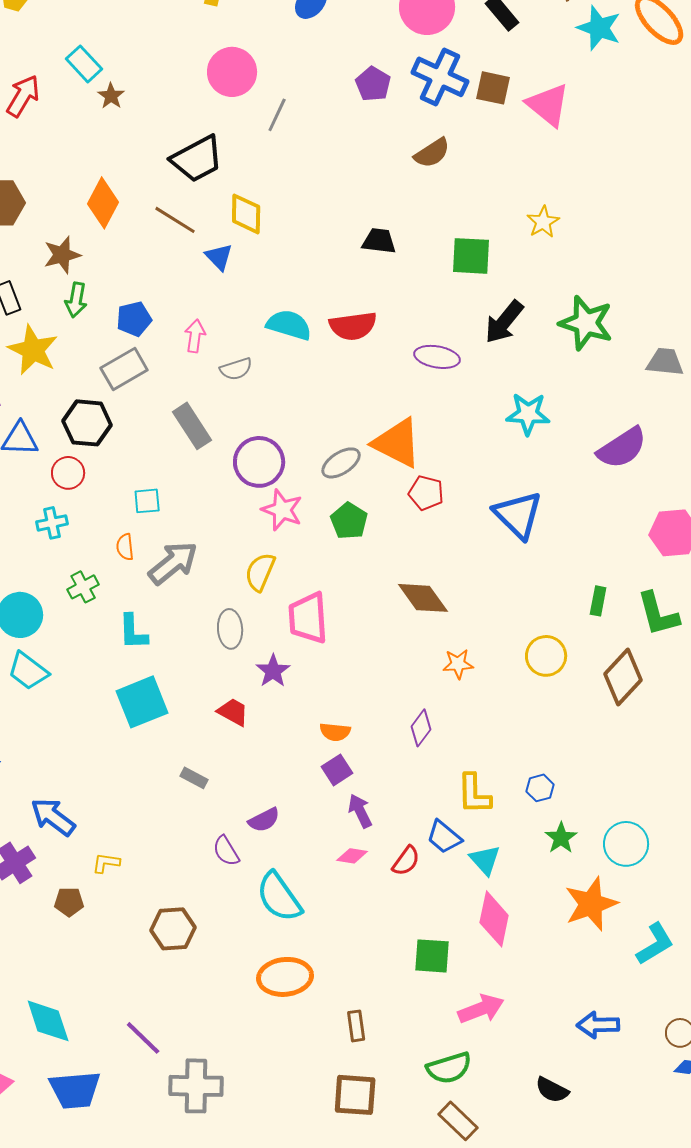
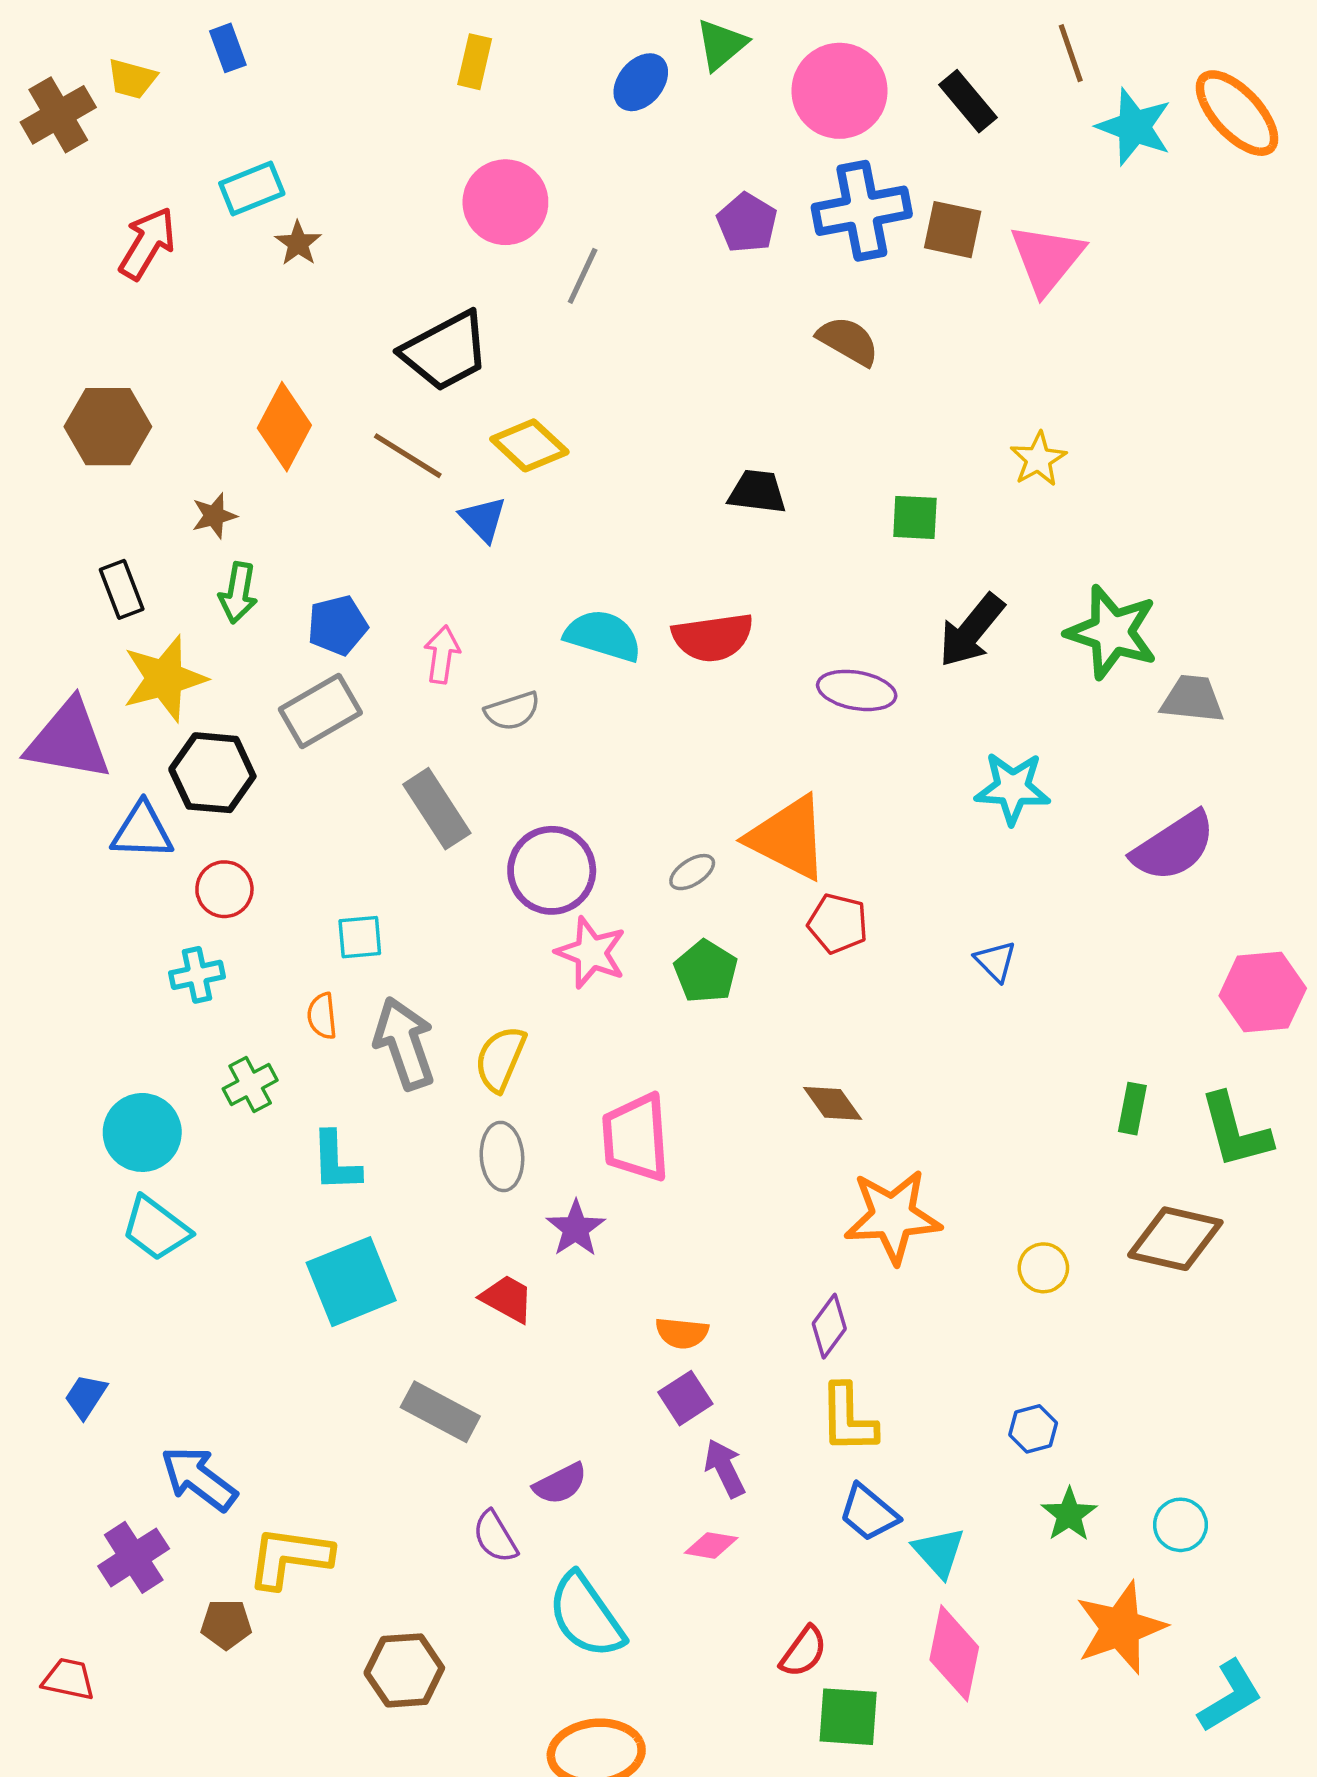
cyan rectangle: (84, 64) -> (252, 188), turned -69
blue cross: (440, 77) -> (862, 211), turned -36
pink triangle: (548, 105) -> (1047, 259), turned 30
brown semicircle: (432, 153) -> (848, 341), turned -117
yellow diamond: (246, 214) -> (529, 445), turned -48
brown star: (62, 255) -> (214, 516), size x0.7
green square: (471, 256) -> (915, 517), size x0.7
yellow star: (33, 350) -> (164, 678), turned 30
gray trapezoid: (665, 362) -> (1192, 699), moved
black hexagon: (87, 423) -> (212, 773), moved
gray ellipse: (341, 463) -> (692, 872), size x0.7
blue triangle: (518, 515) -> (995, 961), size x0.5
gray arrow: (173, 563) -> (404, 1043), turned -70
yellow semicircle: (260, 572) -> (500, 1059), moved
brown diamond: (423, 598) -> (833, 1103), size x0.7
yellow circle: (546, 656) -> (1043, 1268), moved, size x0.7
orange star: (458, 664) -> (893, 1216), size x1.8
brown diamond: (623, 677) -> (1175, 1239), turned 60
gray rectangle: (194, 778) -> (440, 1412), size x1.6
yellow L-shape: (474, 794) -> (848, 1419), moved
cyan circle: (626, 844) -> (1180, 1525), size x0.7
red semicircle: (406, 861) -> (804, 1652), moved
yellow L-shape: (106, 863) -> (290, 1557), size x1.8

